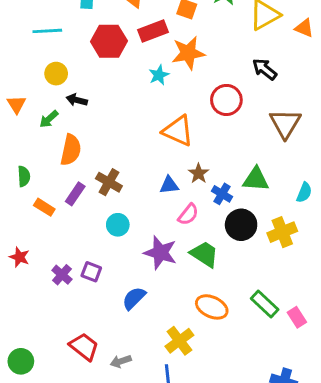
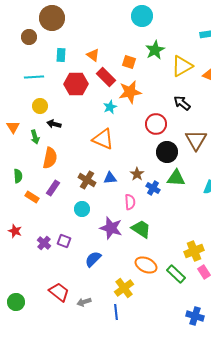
red rectangle: (153, 31) -> (106, 77), turned 66
green arrow: (49, 119) -> (35, 137), turned -64
orange triangle: (178, 131) -> (103, 139), moved
brown cross: (109, 182) -> (87, 180), moved
blue triangle: (169, 185) -> (110, 178), moved
pink semicircle: (188, 214) -> (130, 202), turned -42
black circle: (241, 225) -> (167, 152), moved
yellow cross: (282, 232) -> (194, 251), moved
green rectangle: (265, 304) -> (176, 274), moved

